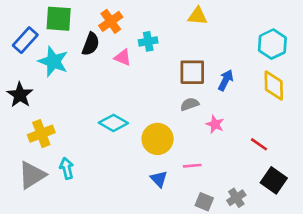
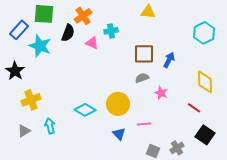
yellow diamond: (274, 86) -> (205, 82), moved
cyan diamond: (113, 123) -> (85, 110), moved
gray triangle: (32, 175) -> (24, 131), size x0.6

